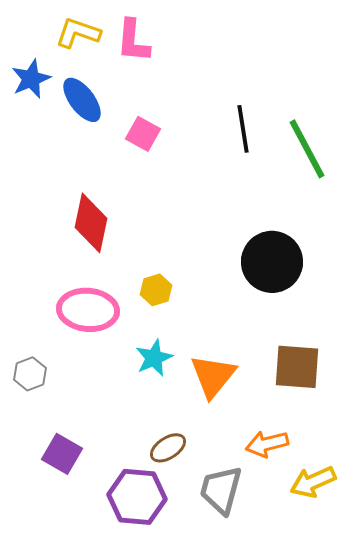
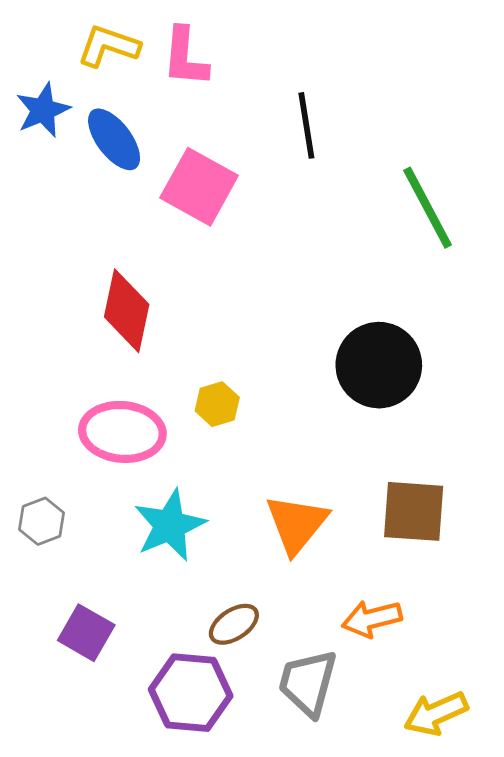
black line: (243, 129) -> (306, 125), moved
pink square: (143, 134) -> (199, 187), size x1.6
cyan star: (154, 358) -> (170, 525), moved, size x1.4
yellow arrow: (313, 482) -> (436, 713), moved

